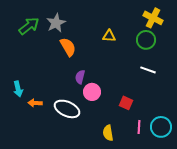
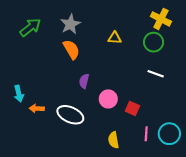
gray star: (56, 23) -> (70, 24), moved
pink circle: (92, 92) -> (108, 99), moved

